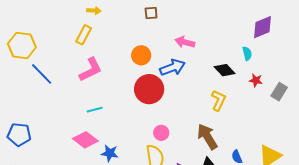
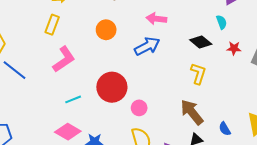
orange circle: (141, 55) -> (106, 30), moved
red circle: (149, 89) -> (112, 87), moved
pink circle: (161, 133) -> (139, 108), moved

